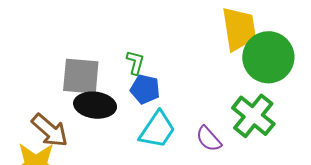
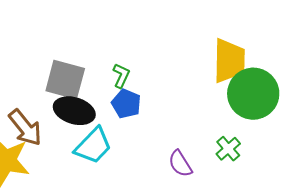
green cross: (253, 116) -> (228, 149), size x0.6
cyan trapezoid: (157, 130) -> (93, 146), moved

